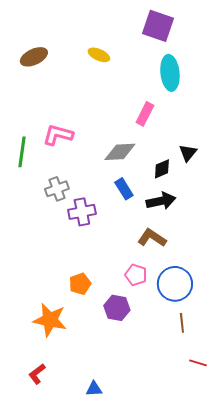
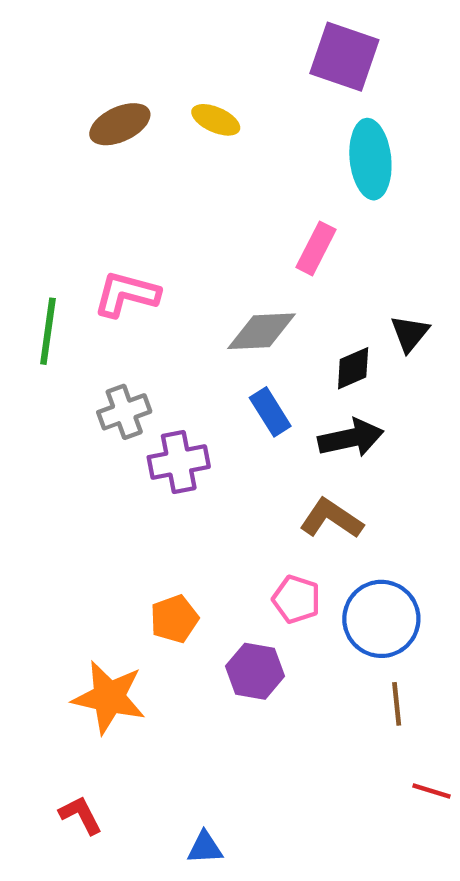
brown ellipse: (34, 57) -> (120, 124), moved
red L-shape: (37, 374) -> (81, 815), turned 100

